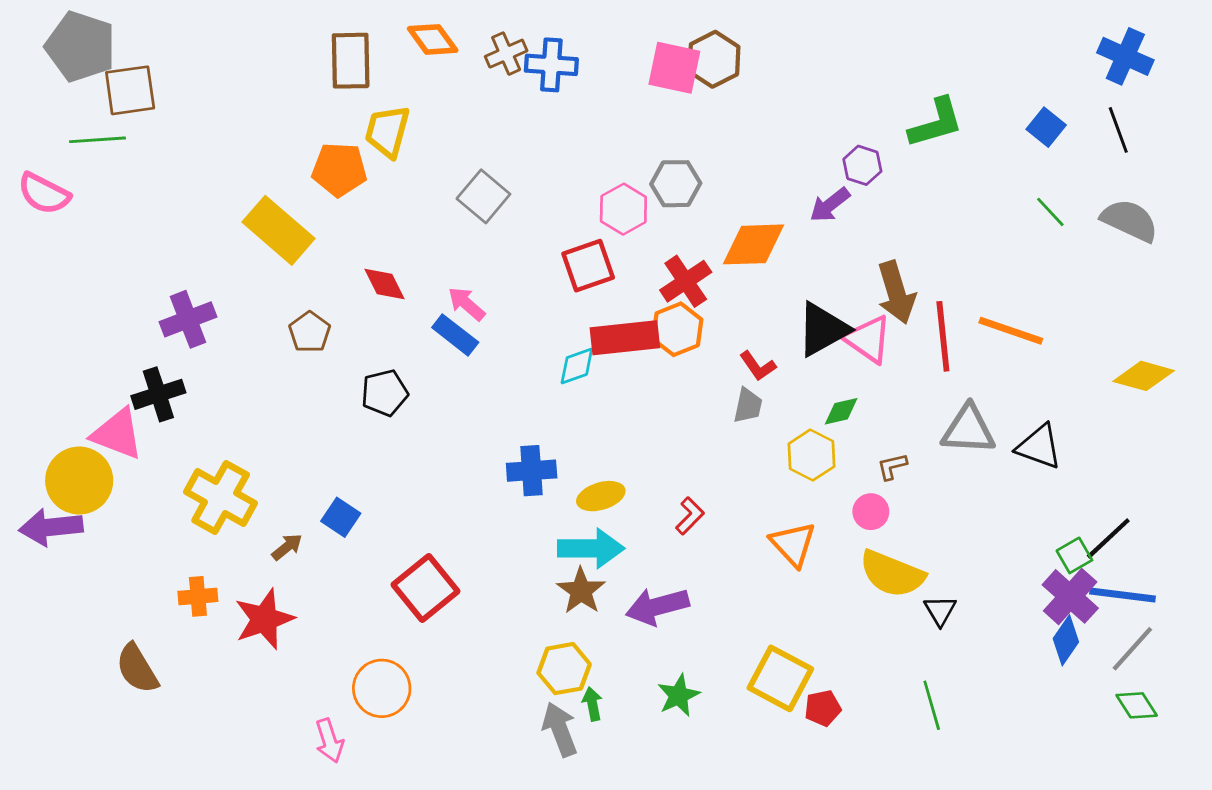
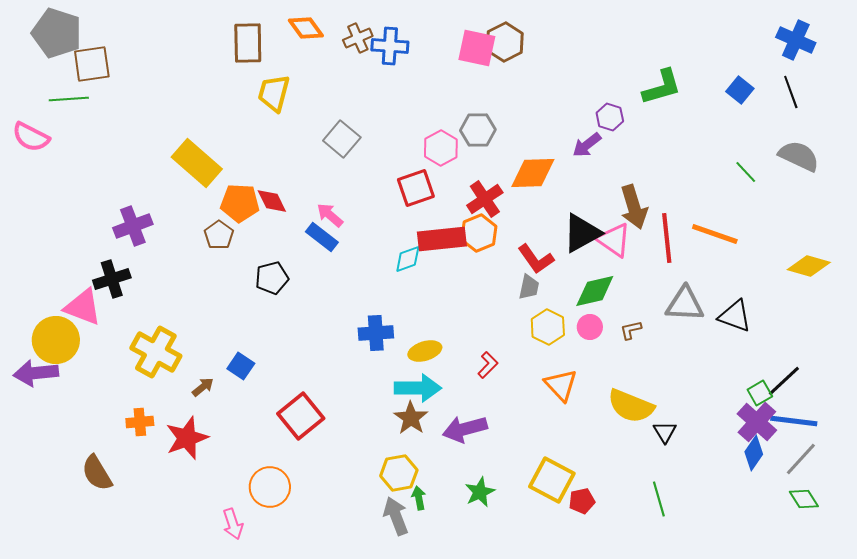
orange pentagon: (339, 170) -> (240, 203), moved
green line: (1050, 212) -> (746, 172), moved
red L-shape: (758, 366) -> (536, 259), size x1.4
green diamond: (841, 411) -> (595, 291), size x1.6
yellow hexagon: (811, 455) -> (548, 327), moved
pink circle: (871, 512) -> (590, 327), moved

